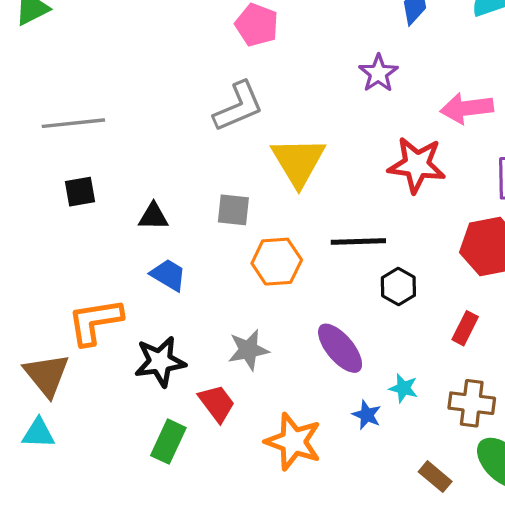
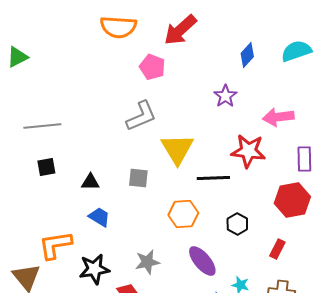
black line: (358, 242) -> (213, 178), moved
orange hexagon: (277, 262) -> (183, 214), moved

